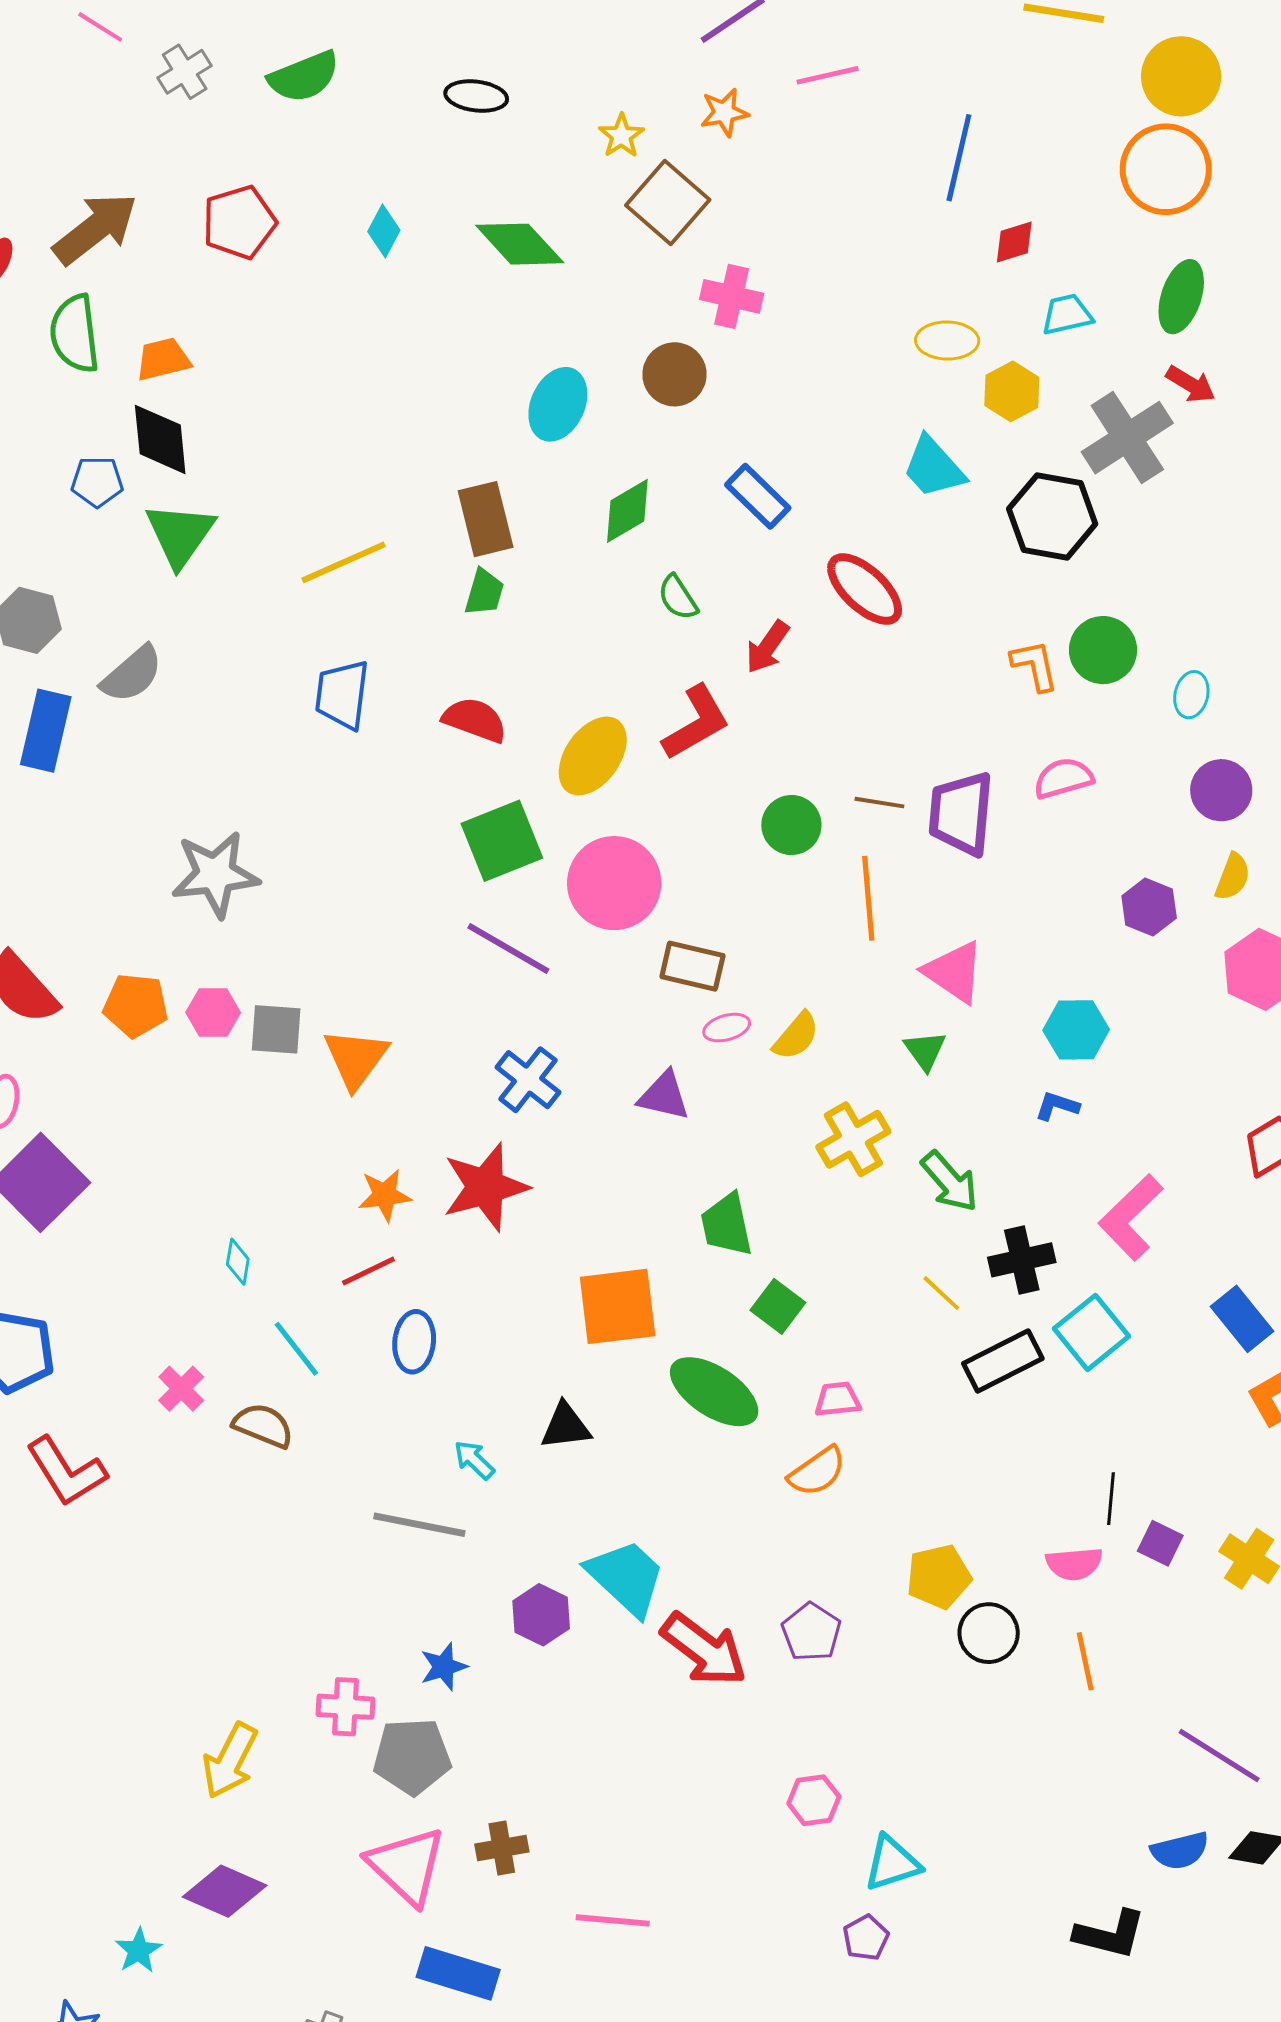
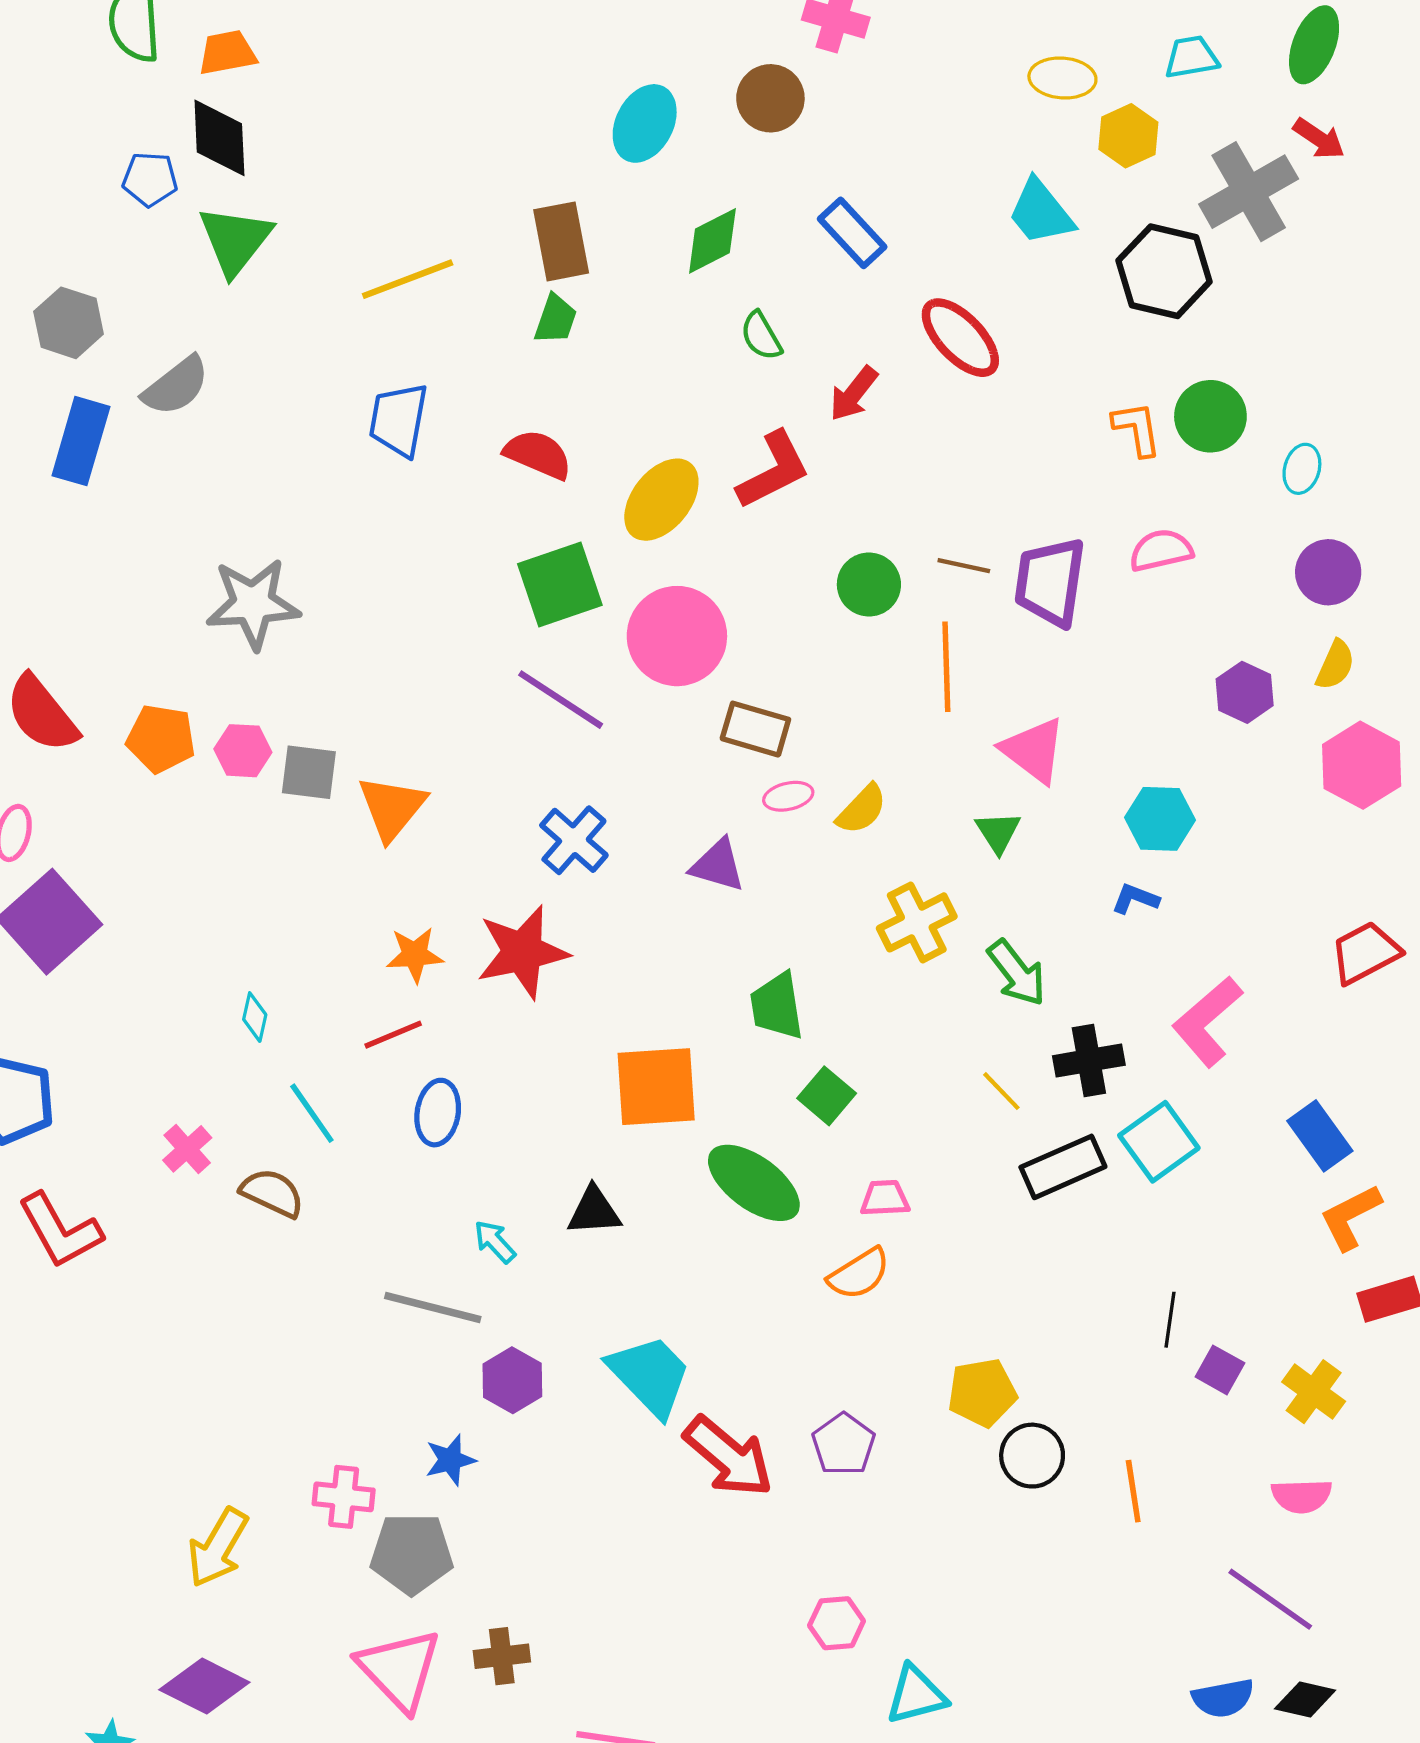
pink semicircle: (1074, 1564) -> (1302, 1496), moved
purple hexagon: (541, 1615) -> (512, 1380), moved

